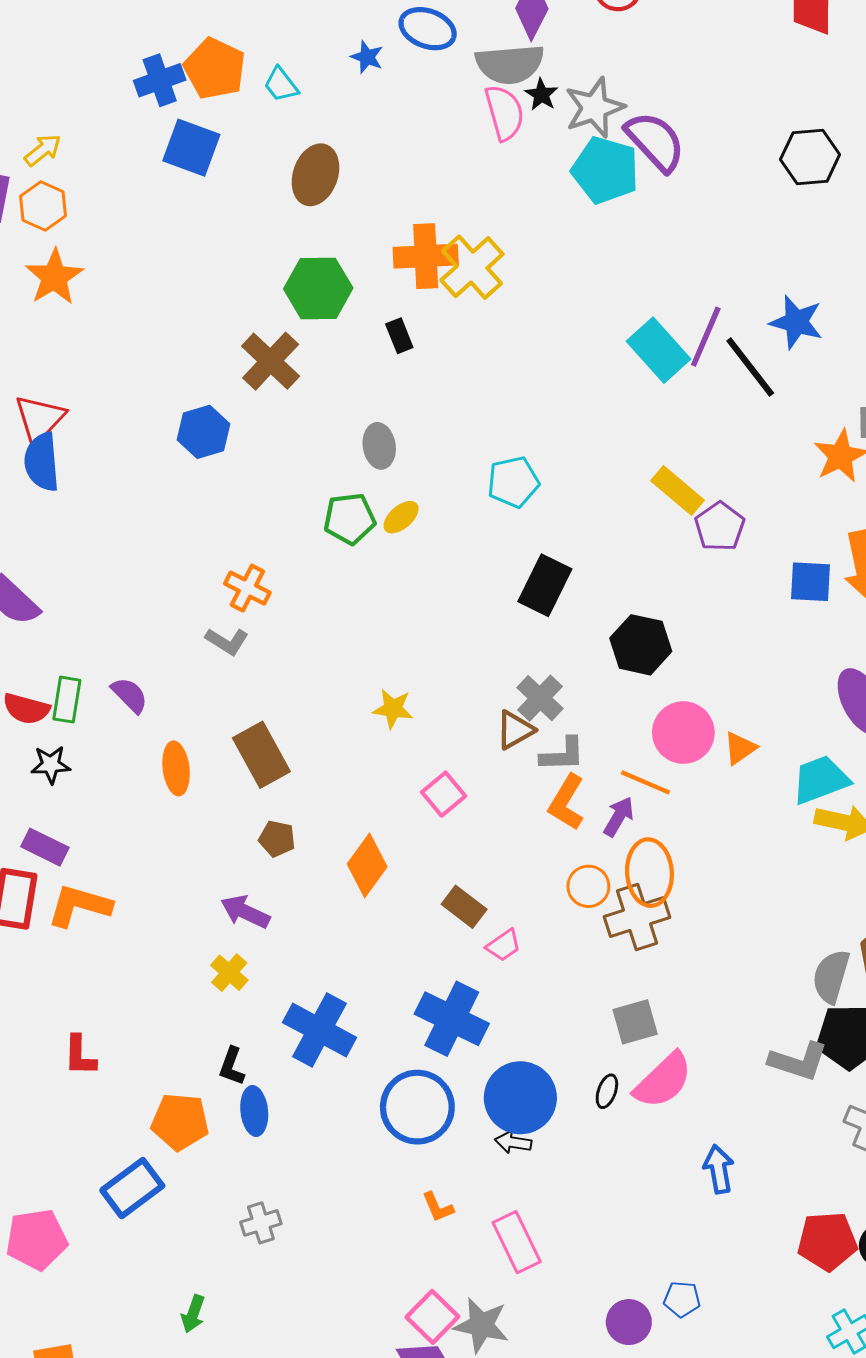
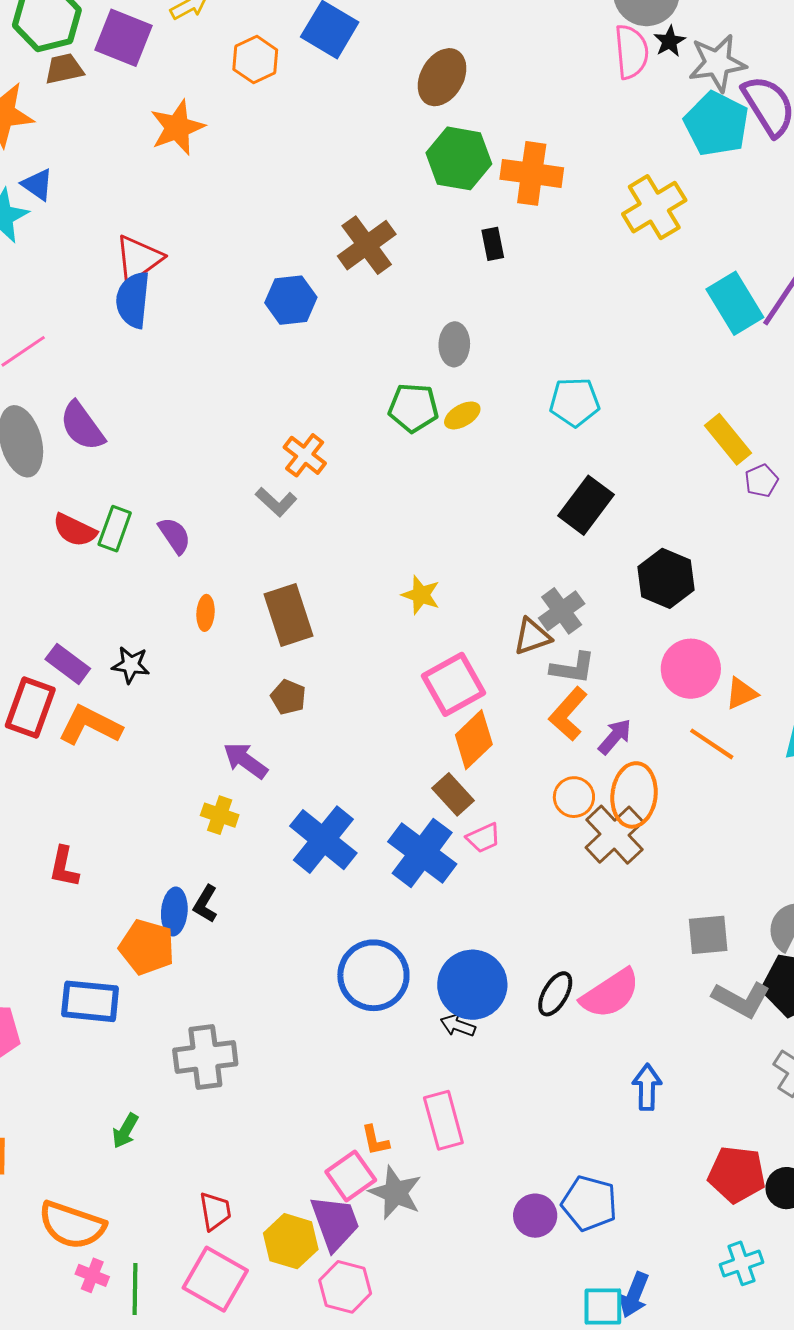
orange hexagon: (43, 206) -> (255, 60), moved
yellow cross: (472, 267) -> (654, 207), moved
green hexagon: (318, 288) -> (459, 158), moved
purple pentagon: (720, 527) -> (761, 481), size x0.7
black star: (51, 765) -> (131, 665), moved
orange ellipse: (176, 768) -> (206, 613), size x0.7
orange line: (645, 782) -> (712, 744), moved
pink square: (444, 794) -> (454, 684), size x1.5
orange diamond: (367, 865) -> (474, 740), moved
brown cross: (637, 917) -> (614, 835), turned -36
yellow cross: (229, 973) -> (220, 815), turned -33
blue cross: (452, 1019) -> (422, 853), moved
gray square: (635, 1022) -> (708, 935), moved
blue cross: (319, 1030) -> (323, 840), moved
black ellipse: (607, 1091) -> (555, 994), size x1.4
blue ellipse: (254, 1111) -> (174, 911), moved
blue rectangle: (132, 1188) -> (90, 1001), turned 32
orange L-shape: (438, 1207) -> (375, 1140), moved
gray cross: (261, 1223) -> (205, 1057), size x1.6
blue pentagon: (682, 1299) -> (589, 1203), size x1.6

